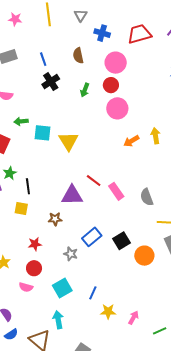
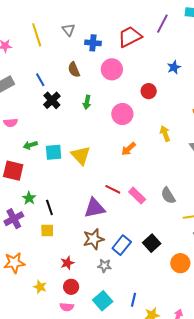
red circle: (111, 85) -> (149, 91), moved
orange arrow: (131, 141) -> (129, 149), moved
brown star: (55, 219) -> (93, 239), moved, size x1.5
orange circle: (144, 256) -> (180, 263), moved

